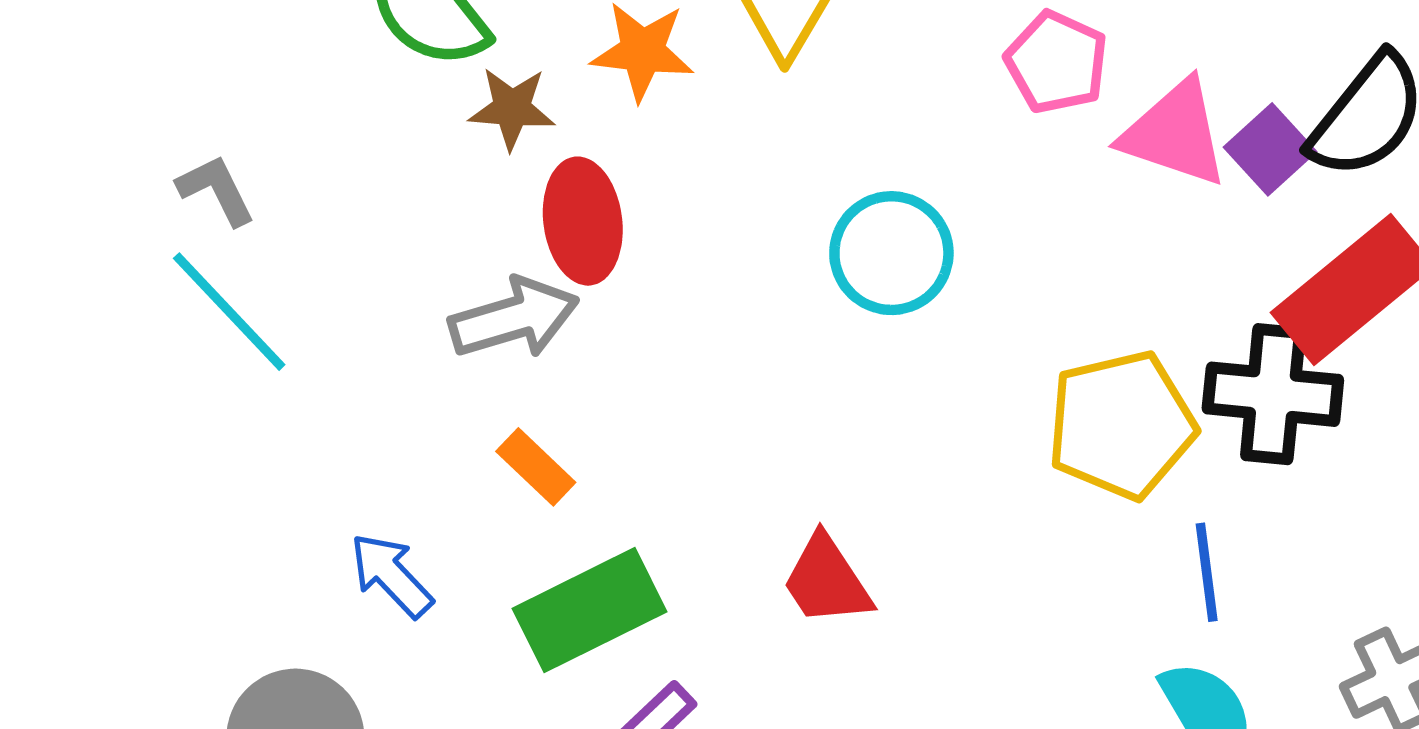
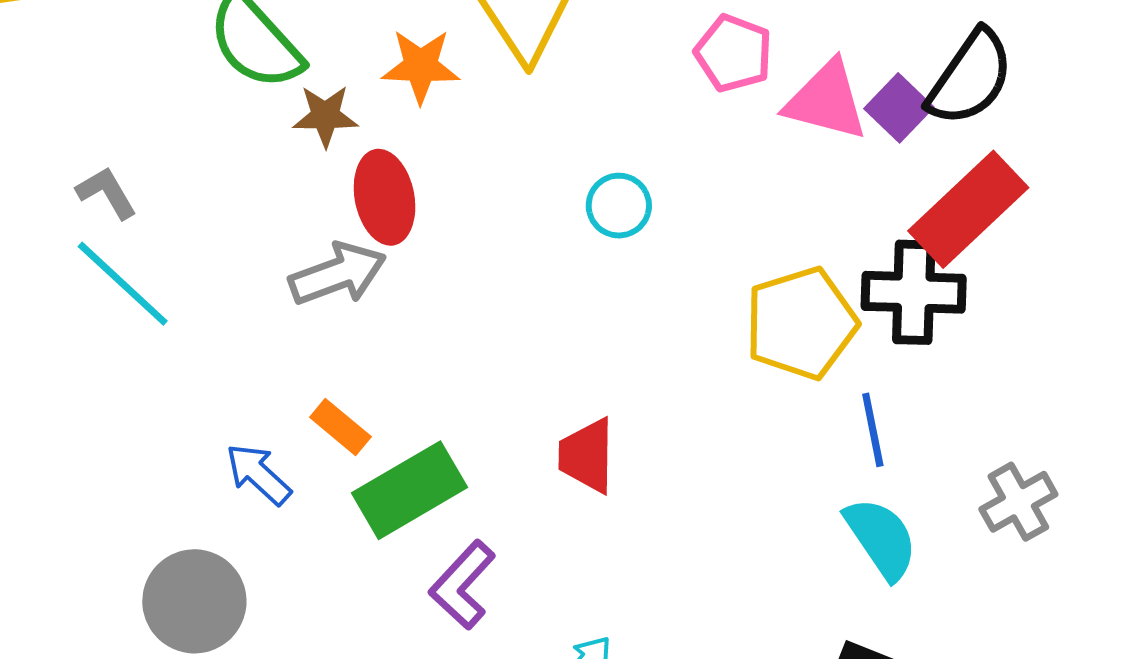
cyan circle: (891, 253) -> (619, 206), size x0.7
orange rectangle: (536, 467) -> (340, 427), moved
red trapezoid: (827, 580) -> (587, 456), turned 38

